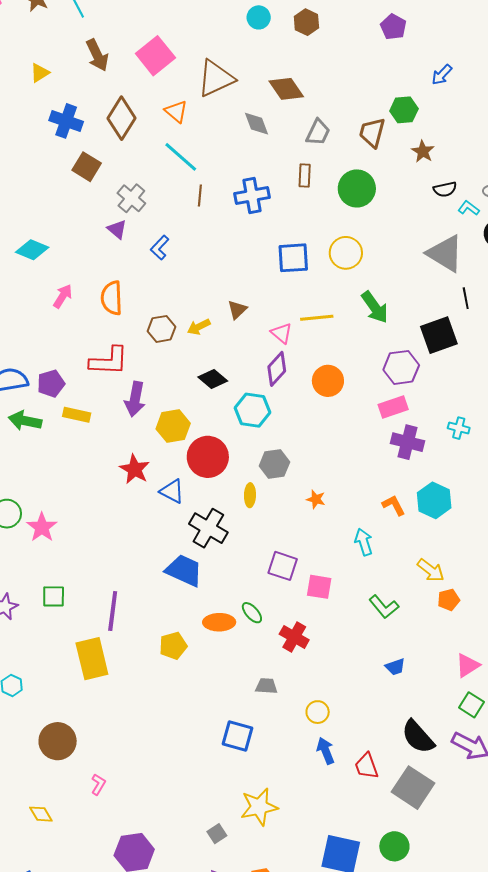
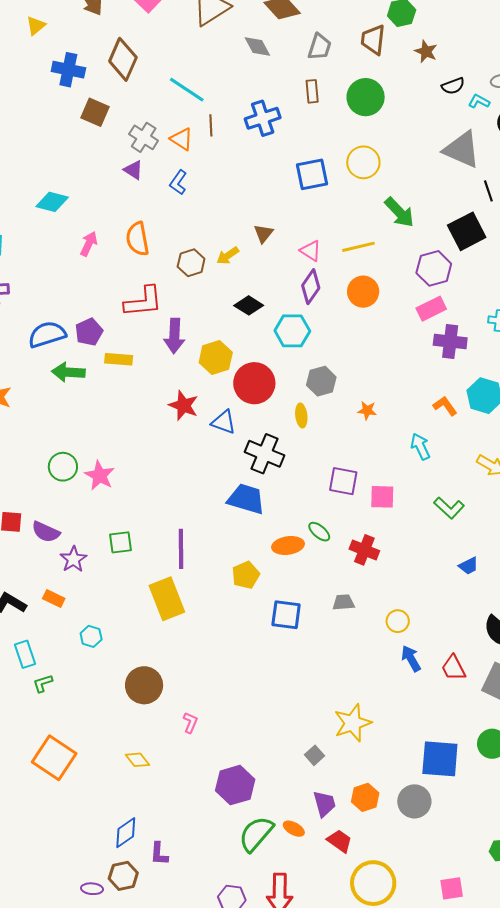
orange triangle: (176, 111) -> (182, 139), moved
yellow line: (317, 318) -> (358, 247), moved
blue square: (237, 736) -> (286, 615), moved

